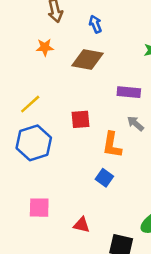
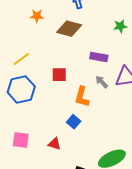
red triangle: (82, 225) -> (55, 144), moved

